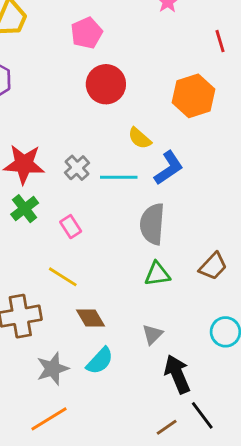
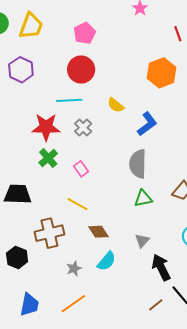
red circle: (106, 84) -> (81, 70), moved
yellow semicircle: (140, 138) -> (116, 105), moved
cyan line: (119, 177) -> (69, 100), moved
gray star: (53, 369) -> (74, 268), size x0.7

